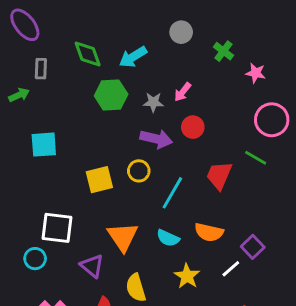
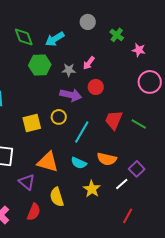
green line: (256, 158) -> (139, 124), moved
orange triangle: (123, 237) -> (48, 162), turned -40

